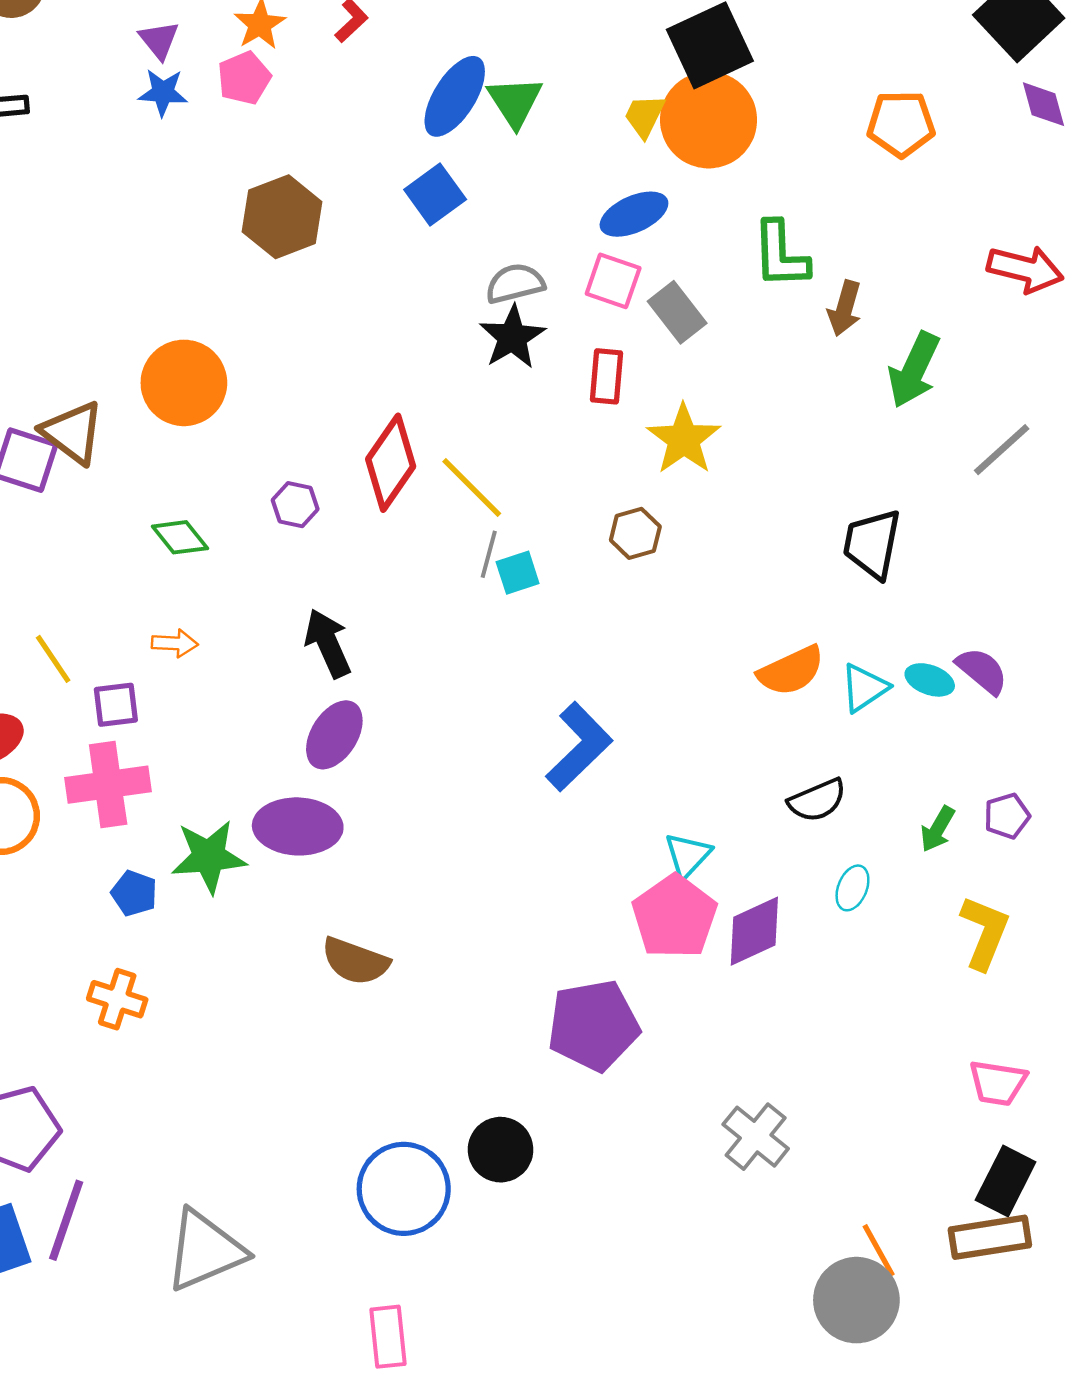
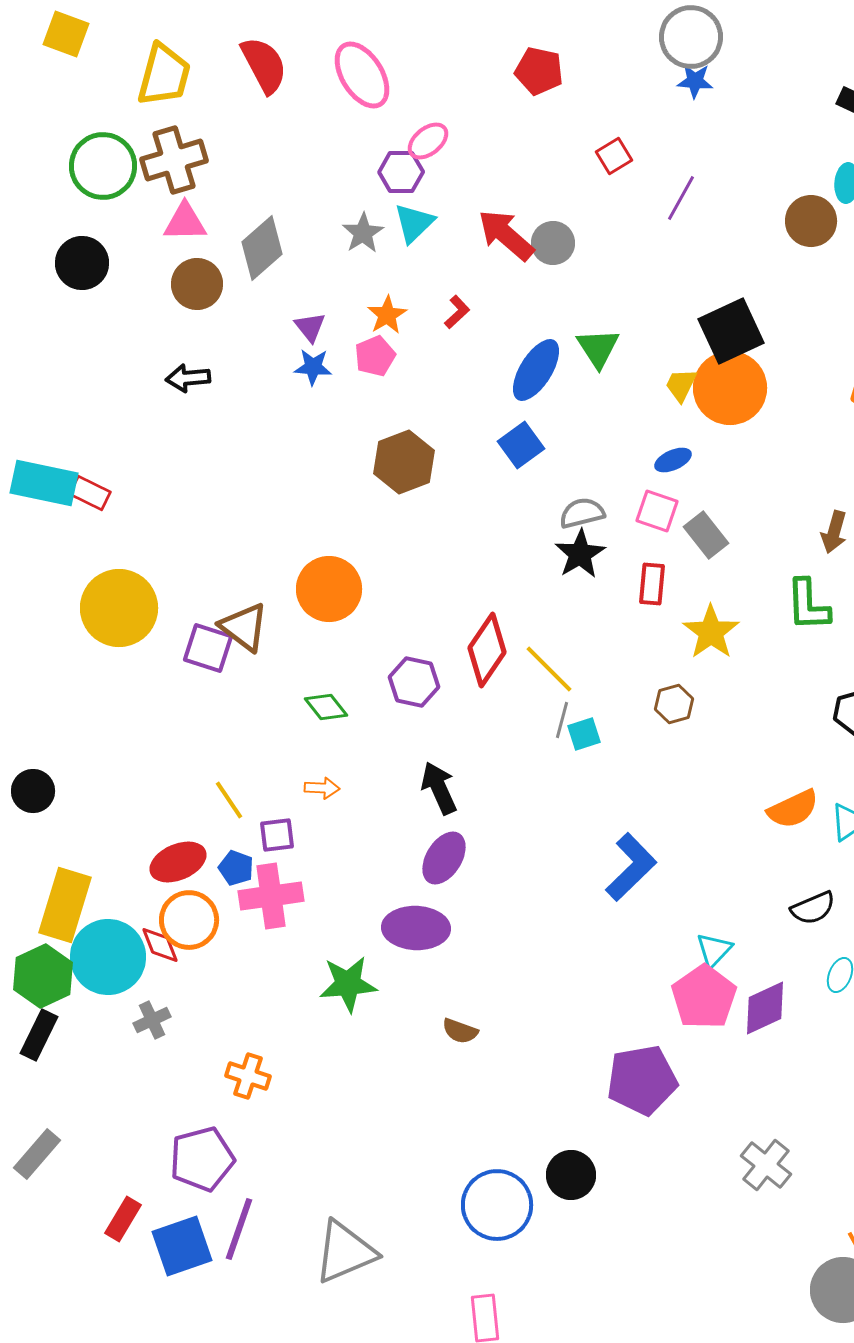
green triangle: (515, 102) -> (598, 348), moved
blue ellipse: (634, 214) -> (673, 460), size x0.7
green L-shape: (781, 255) -> (808, 605), moved
purple hexagon: (295, 505) -> (414, 682), size x1.4
green star: (209, 857) -> (348, 984), moved
blue pentagon: (134, 893) -> (236, 868), moved
brown semicircle: (355, 961) -> (460, 1031), size x0.7
orange cross: (117, 999) -> (248, 1076), moved

